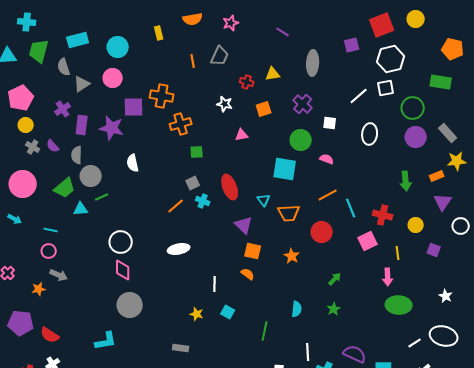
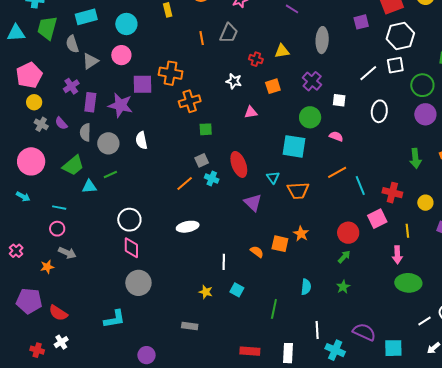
gray circle: (91, 176) -> (108, 143), moved
red circle: (322, 232) -> (348, 233), moved
orange square: (253, 251) -> (280, 244), moved

